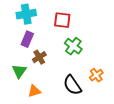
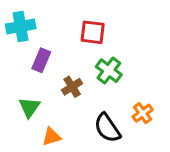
cyan cross: (26, 14) -> (21, 26), moved
brown cross: (39, 57) -> (72, 87), moved

